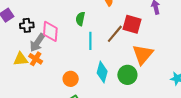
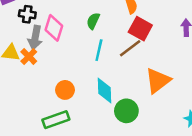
red square: (132, 24) -> (140, 29), moved
gray arrow: (37, 43) -> (35, 38), turned -36
cyan diamond: (102, 72) -> (105, 90), turned -30
green circle: (127, 75) -> (126, 111), moved

